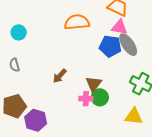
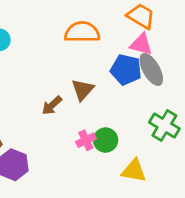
brown triangle: (94, 84) -> (83, 90), moved
pink cross: (86, 99) -> (86, 140), turned -32
yellow triangle: (134, 116) -> (134, 171), moved

